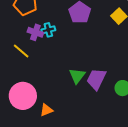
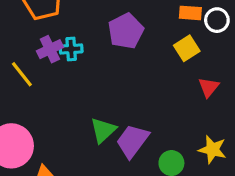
purple cross: (35, 32) -> (50, 49), turned 35

